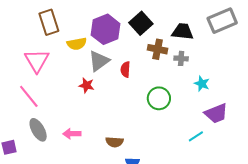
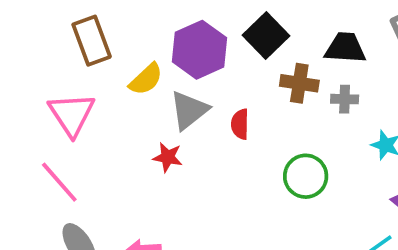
yellow semicircle: (77, 44) -> (146, 79), turned -30

